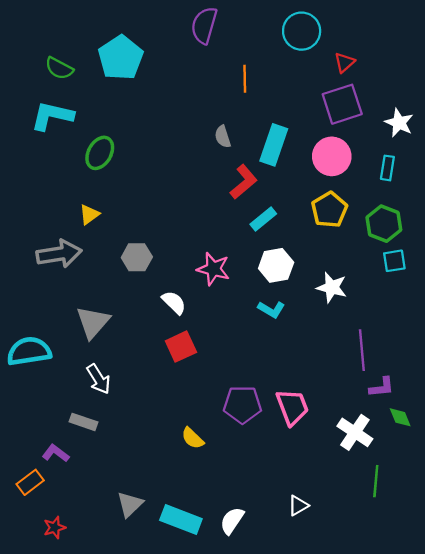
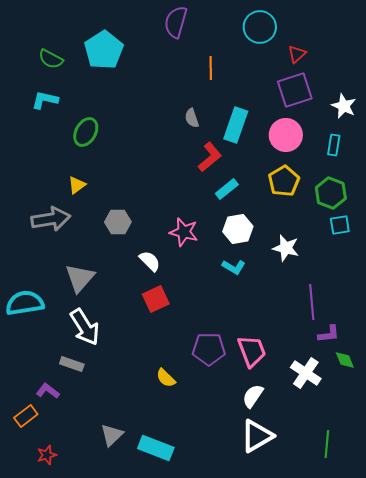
cyan L-shape: (52, 116) -> (45, 100), size x0.7
white arrow: (99, 379) -> (85, 327), size x1.4
green line: (376, 481) -> (327, 444), moved
white triangle: (298, 506) -> (257, 436), size x1.8
white semicircle: (232, 521) -> (253, 396), moved

